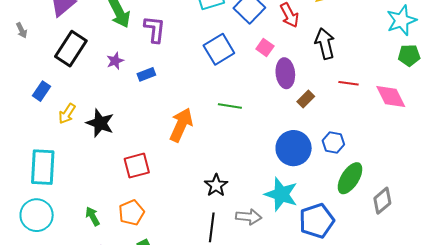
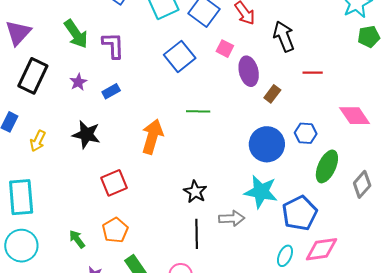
pink diamond: (391, 97) -> (355, 116), moved
black star: (100, 123) -> (86, 134), moved

